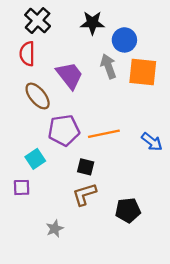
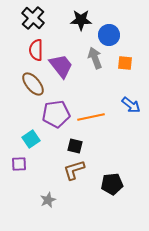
red semicircle: (27, 54) -> (36, 50), moved
orange square: (143, 72) -> (125, 63), size x0.6
blue arrow: (152, 142) -> (131, 105), moved

